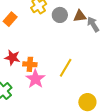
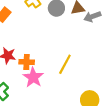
gray arrow: (93, 24) -> (92, 17), turned -77

